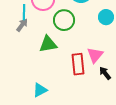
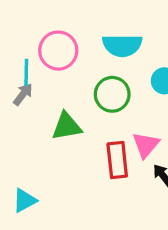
green circle: (64, 20) -> (112, 94), moved
cyan triangle: (40, 90) -> (25, 200), moved

